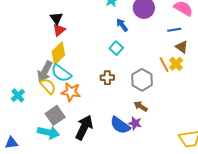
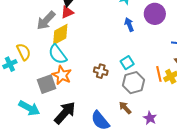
cyan square: (116, 48) -> (127, 63), moved
gray arrow: (45, 71) -> (46, 20), moved
yellow semicircle: (48, 86) -> (24, 52), moved
gray square: (55, 115) -> (47, 84), moved
purple star: (135, 123) -> (150, 118), moved

